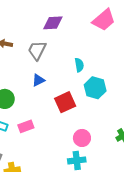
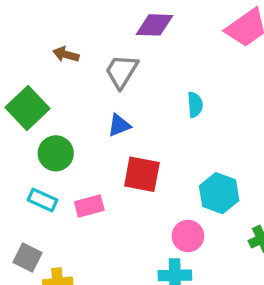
cyan hexagon: (95, 88) -> (219, 193), moved
red square: (65, 102) -> (142, 174), moved, turned 30

